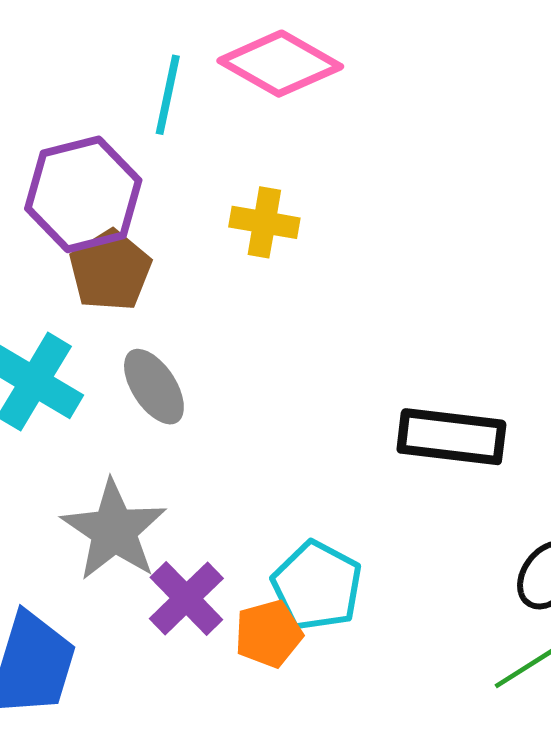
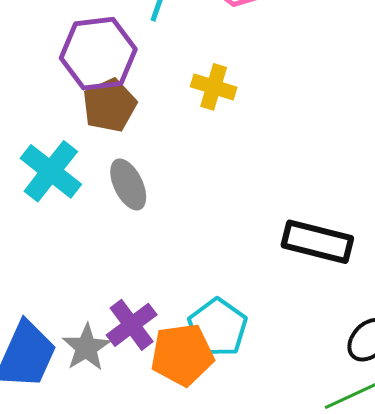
gray star: (114, 530) -> (86, 347), moved, size x0.7
orange pentagon: (269, 634) -> (182, 355), size x1.4

